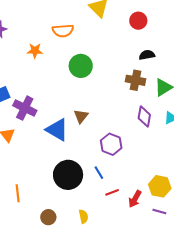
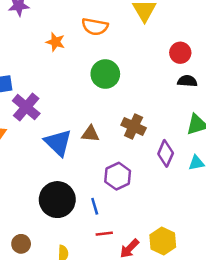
red circle: (138, 21) -> (180, 53), moved
brown cross: (136, 80) -> (134, 126), moved
brown triangle: (81, 116) -> (90, 134), turned 42

